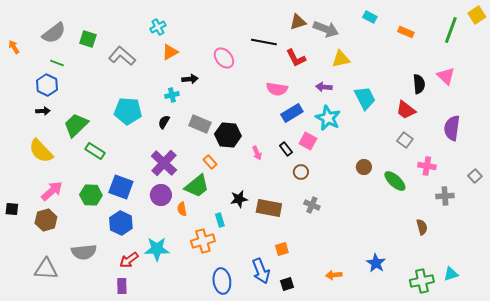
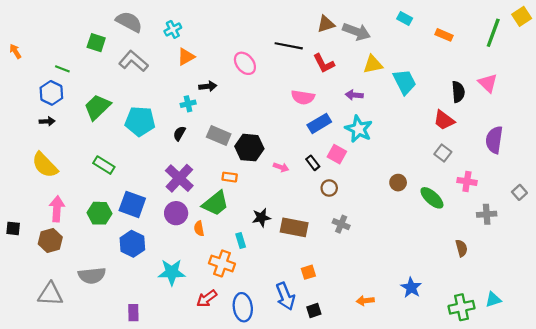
gray semicircle: (54, 33) -> (129, 22), moved, turned -115
cyan trapezoid: (365, 98) -> (405, 82), moved
green trapezoid: (76, 125) -> (97, 107), moved
pink arrow: (257, 153) -> (281, 167), turned -48
orange rectangle: (210, 162) -> (230, 177), turned -40
pink arrow: (52, 191) -> (57, 209), turned -45
orange cross: (203, 241) -> (222, 263), turned 35
red arrow: (129, 260) -> (207, 298), moved

